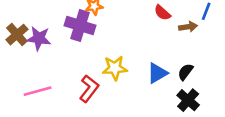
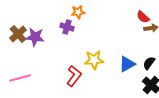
red semicircle: (162, 13) -> (143, 17), moved
purple cross: (80, 26) -> (67, 27), size x0.6
pink line: (38, 91) -> (20, 78), moved

